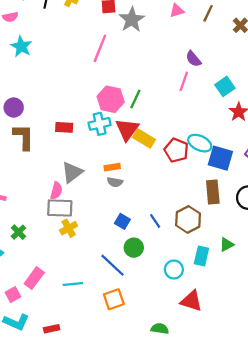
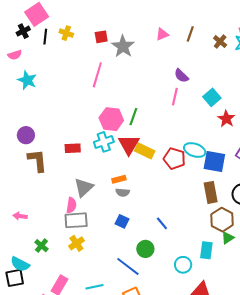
brown hexagon: (188, 219) -> (222, 220), moved
blue square: (122, 221) -> (122, 221), moved
yellow cross: (69, 228) -> (76, 243), moved

